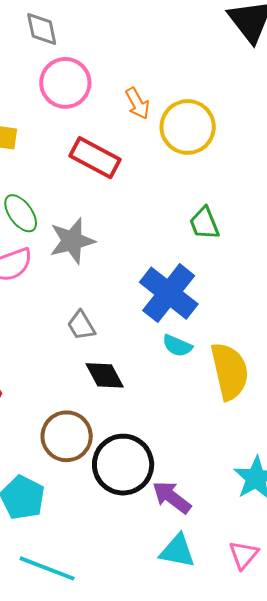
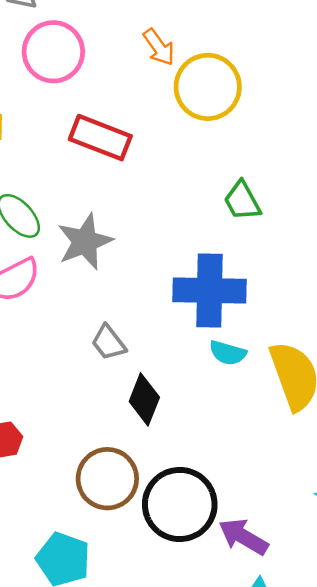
orange arrow: (137, 103) -> (159, 47), moved
blue cross: (169, 293) -> (210, 290), turned -30
black diamond: (105, 375) -> (144, 399), turned 57

